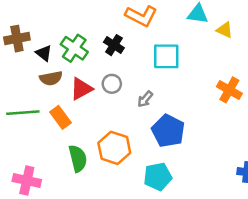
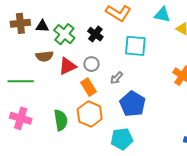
black triangle: (44, 53) -> (42, 26), moved, turned -40
orange rectangle: (60, 117) -> (89, 87), moved
pink cross: (27, 180) -> (21, 118), moved

